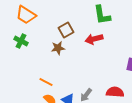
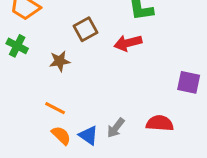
brown star: (58, 48) -> (60, 61), moved

